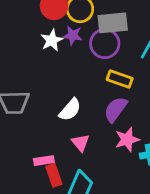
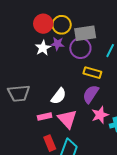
pink triangle: (81, 143) -> (67, 119), size x1.5
pink rectangle: (44, 161) -> (45, 117), moved

